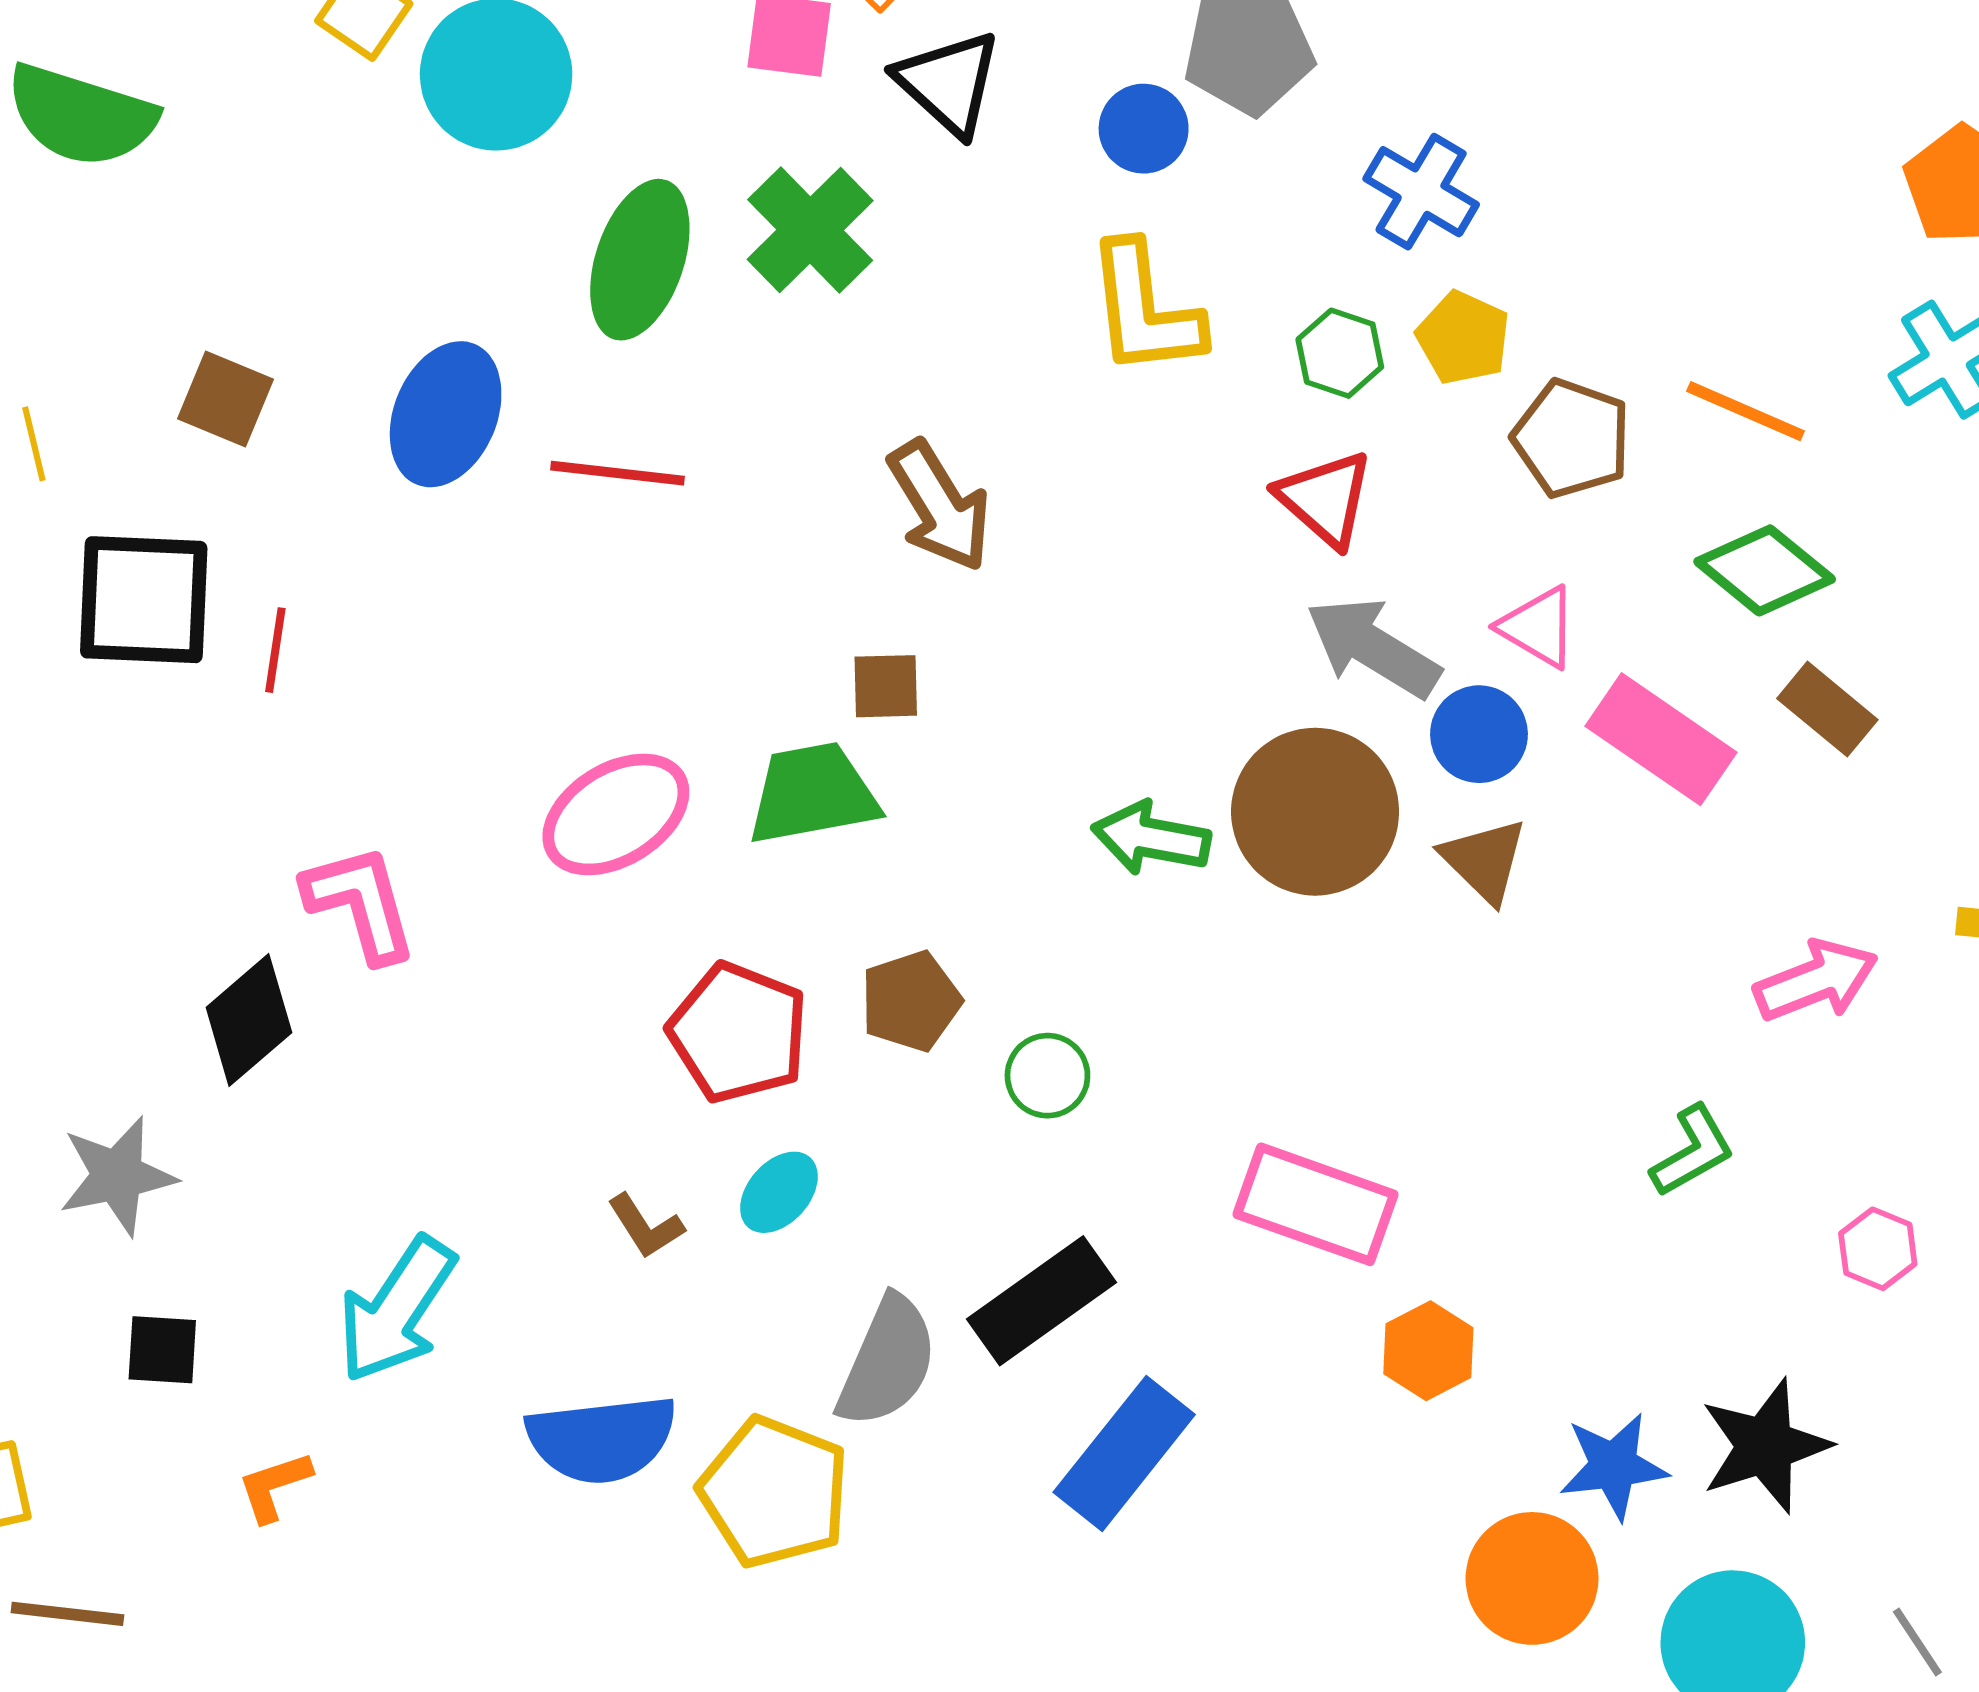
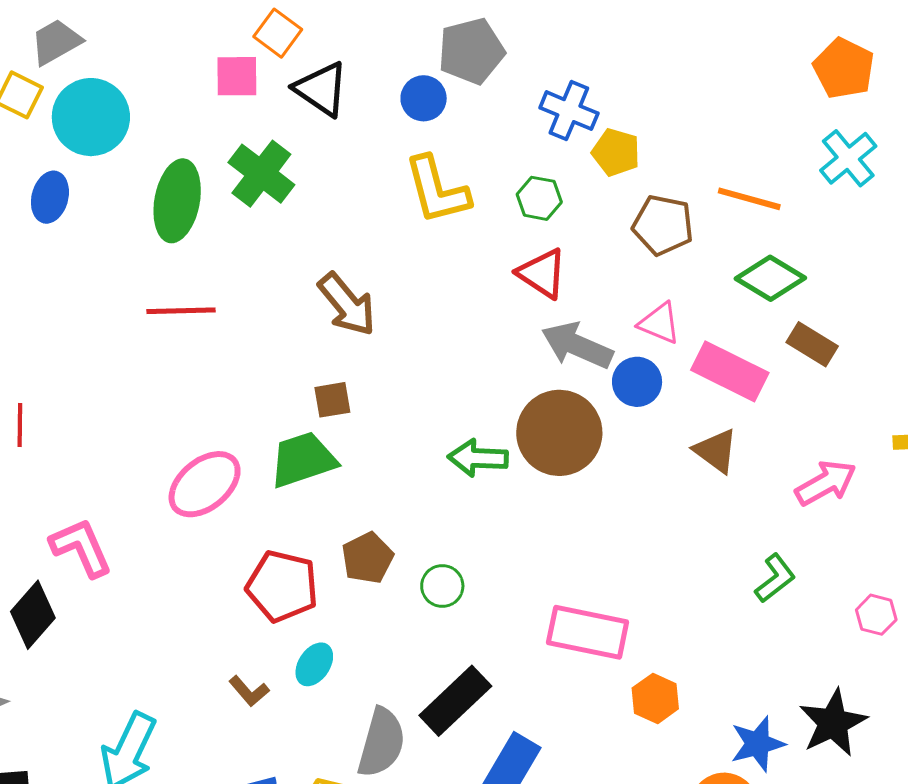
yellow pentagon: (1463, 338) -> (616, 152), moved
blue ellipse: (446, 414) -> (50, 197), moved, size x0.7
brown triangle: (1484, 860) -> (716, 451), moved

